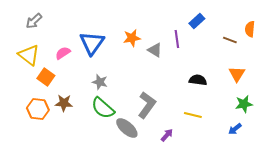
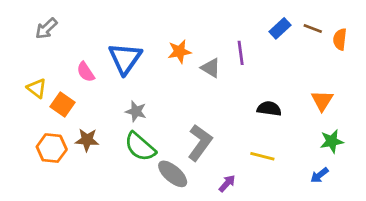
blue rectangle: (197, 21) -> (280, 28), moved
brown line: (230, 40) -> (313, 28), moved
pink semicircle: (63, 53) -> (86, 72), turned -91
yellow triangle: (29, 55) -> (37, 88), moved, size x0.7

